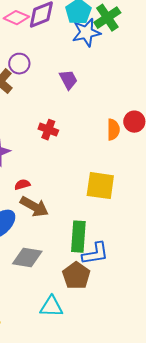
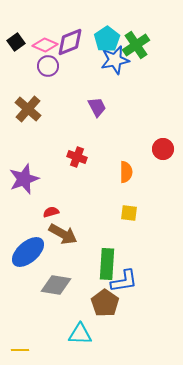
purple circle: (19, 64) -> (48, 66), moved
orange semicircle: (113, 130) -> (126, 172), moved
yellow square: (100, 186) -> (129, 213), size x0.6

